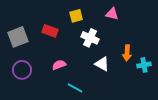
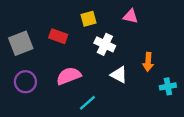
pink semicircle: (59, 65) -> (69, 76), size x1.5
cyan cross: (144, 65) -> (168, 86), moved
cyan line: (75, 88) -> (87, 103), turned -70

